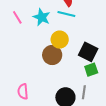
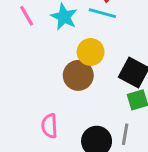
pink semicircle: (23, 91) -> (49, 126), moved

